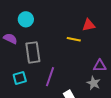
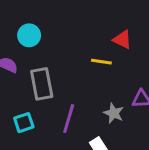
red triangle: (89, 25) -> (122, 40), turned 40
gray star: (94, 83) -> (114, 113), moved

